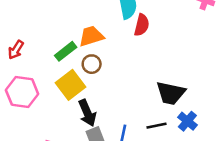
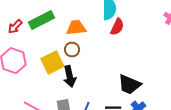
green rectangle: (66, 51) -> (41, 20), moved, size x1.4
black arrow: (87, 113) -> (70, 76), moved

